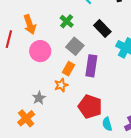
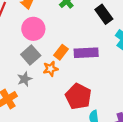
gray square: (75, 46) -> (31, 55), moved
purple rectangle: (91, 66) -> (86, 53), turned 70

